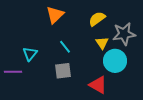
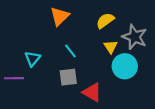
gray star: (124, 34) -> (135, 37), turned 30
red triangle: (98, 85) -> (92, 92), moved

